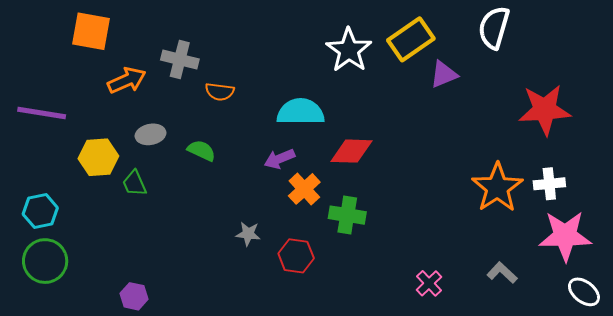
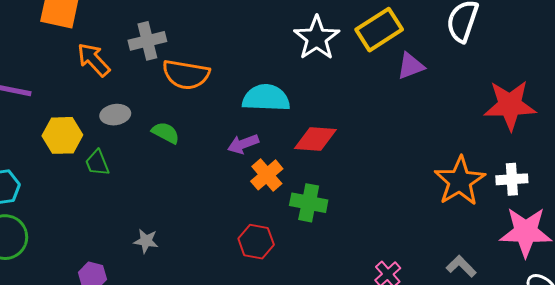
gray cross: (180, 59) -> (147, 41), turned -30
orange arrow: (127, 80) -> (94, 60), turned -111
orange semicircle: (220, 92) -> (186, 75), size x1.6
gray star: (248, 234) -> (146, 241), moved

